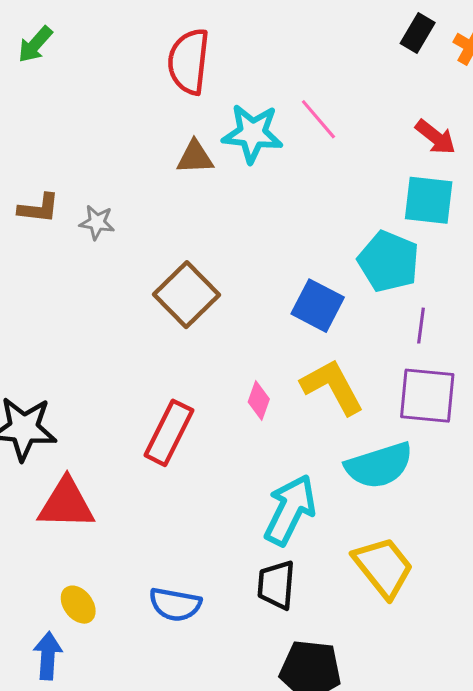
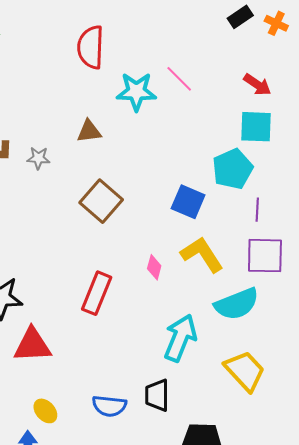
black rectangle: (418, 33) -> (240, 17), turned 30
brown triangle: (195, 157) -> (89, 131), moved
cyan pentagon: (388, 261) -> (233, 169), turned 30
black trapezoid: (276, 585) -> (157, 395), moved

